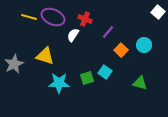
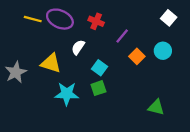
white square: (158, 12) -> (169, 18), moved
white semicircle: (73, 35) -> (78, 47), moved
cyan square: (105, 72) -> (100, 68), moved
green triangle: (140, 83) -> (156, 107), moved

